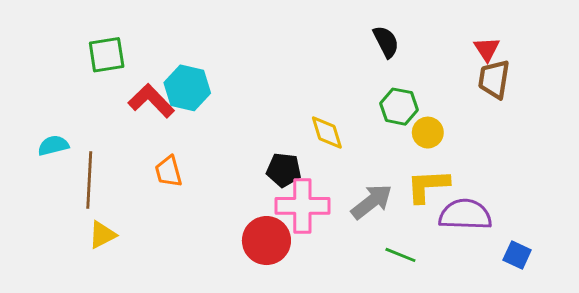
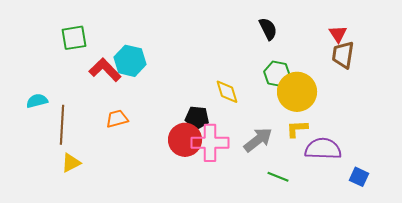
yellow circle: (428, 133) -> (297, 92), size x1.8
orange trapezoid: (169, 171) -> (117, 119), turned 90
yellow L-shape: (428, 186) -> (297, 129), size x0.7
red circle: (266, 241) -> (185, 140), moved

